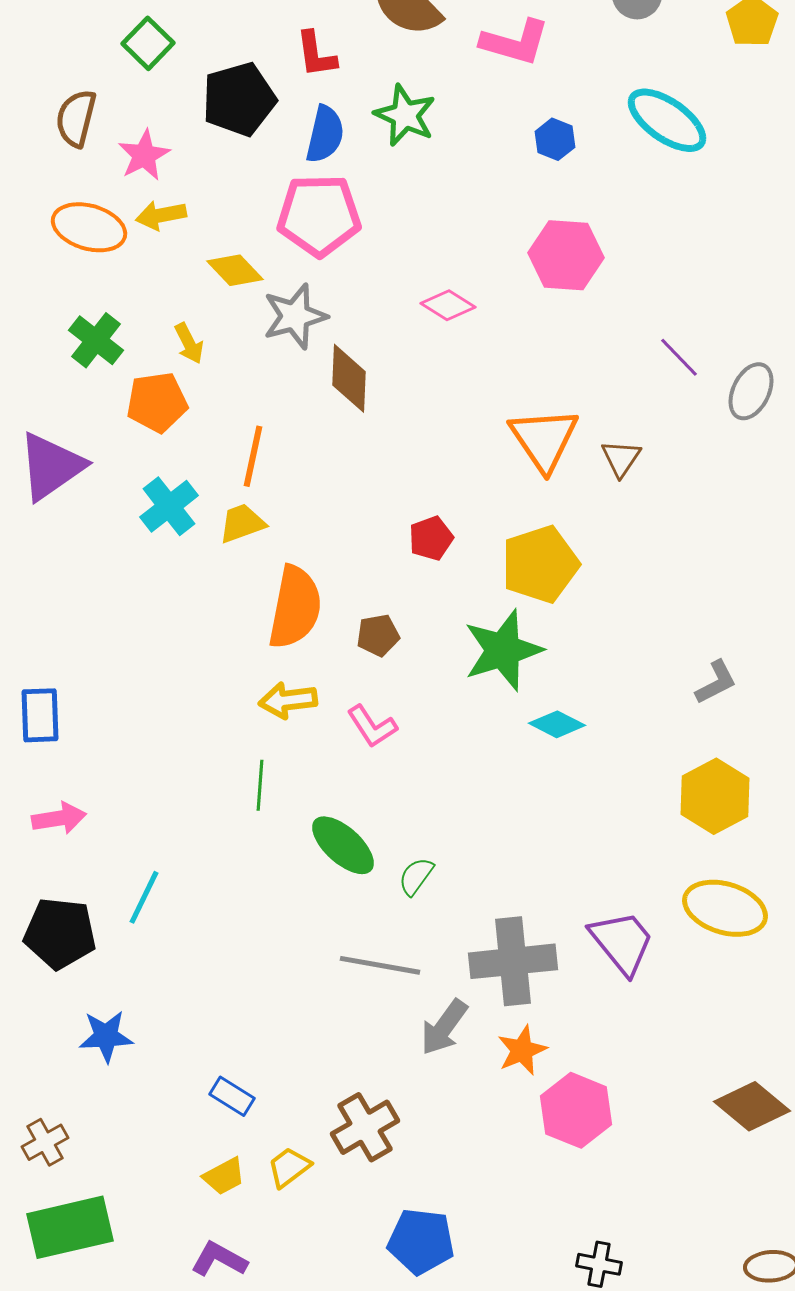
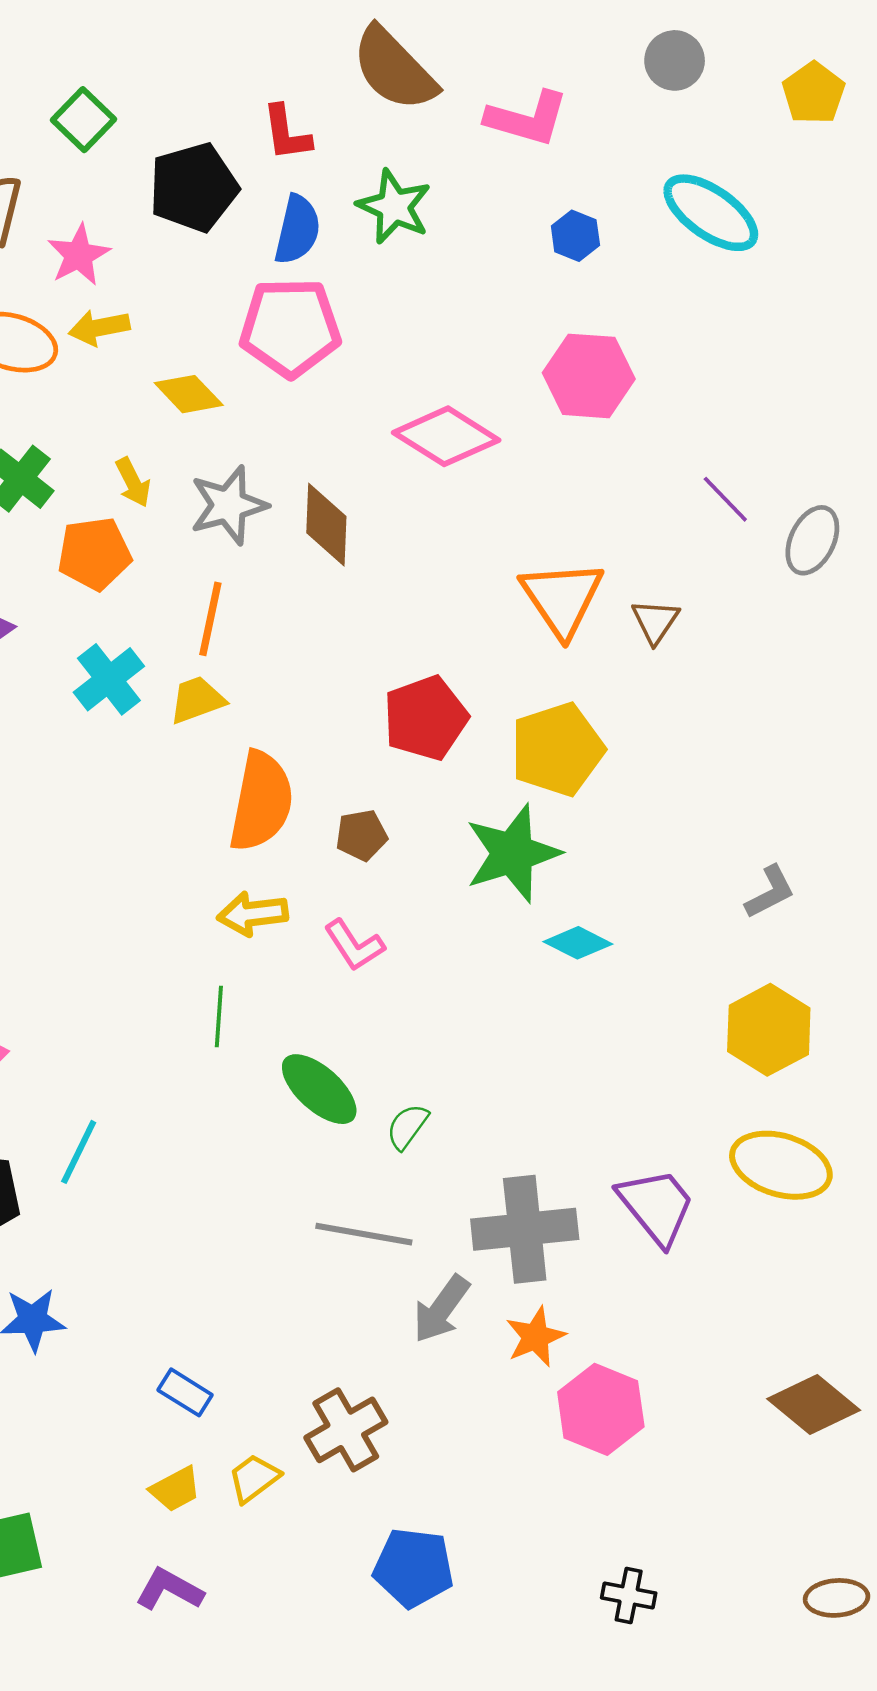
pink diamond: (448, 305) -> (446, 436), size x1.6
gray star: (295, 316) -> (229, 505), moved
red pentagon: (431, 538) -> (426, 718), size x1.6

